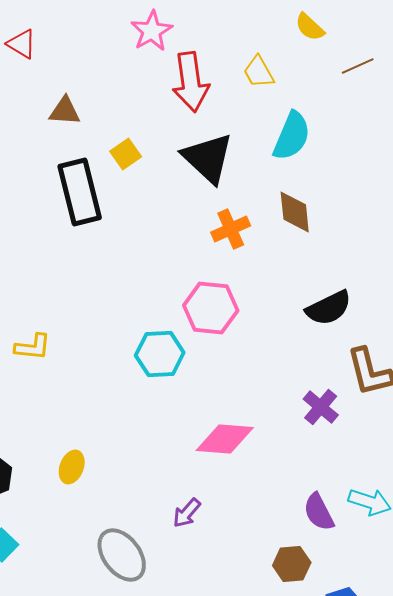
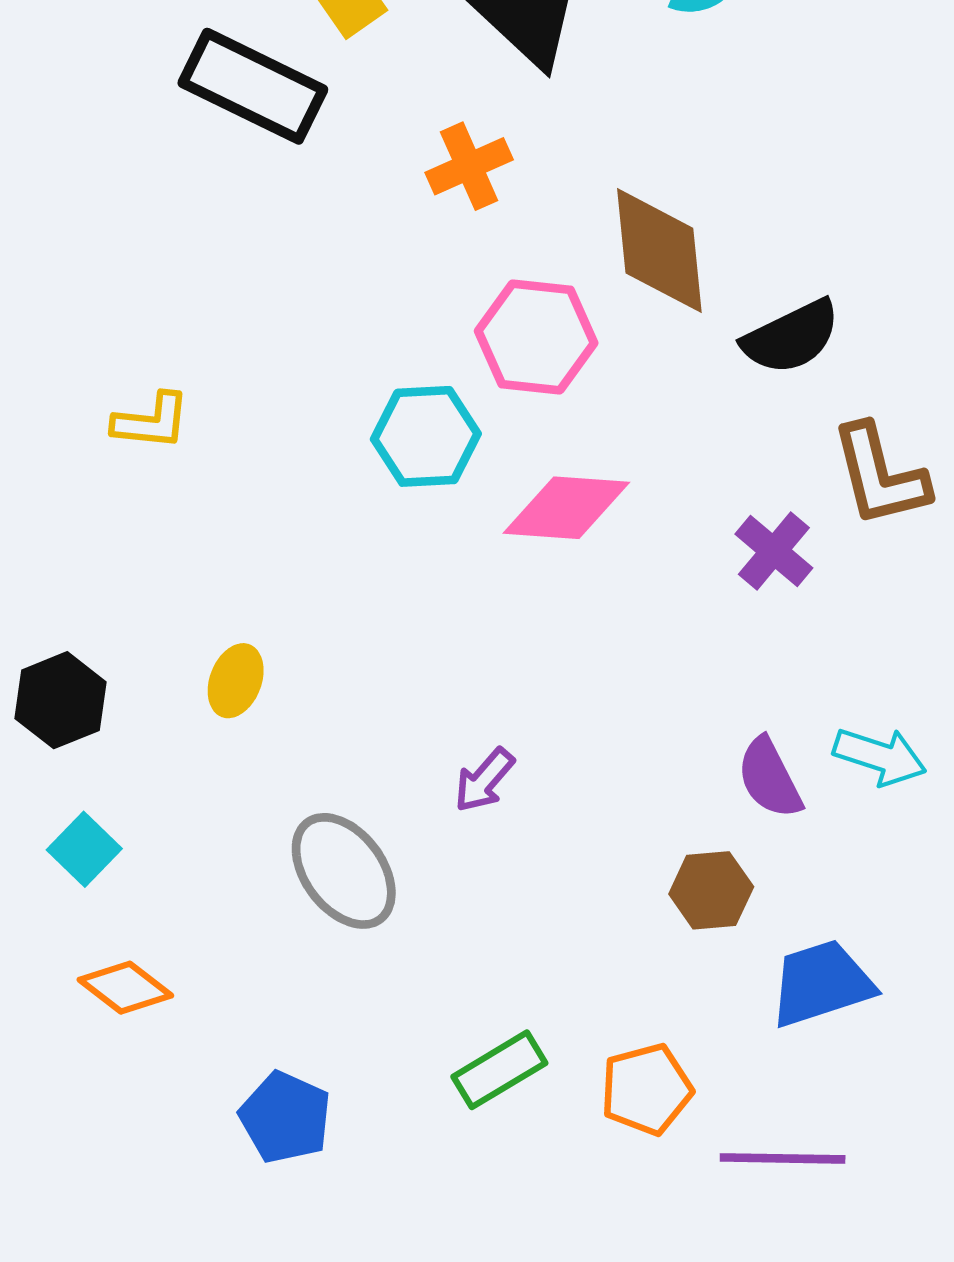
black rectangle: (80, 192) -> (253, 86), turned -50
brown diamond: (295, 212) -> (659, 251), moved, size x1.4
orange cross: (231, 229) -> (469, 166), moved
pink diamond: (225, 439) -> (566, 508), moved

